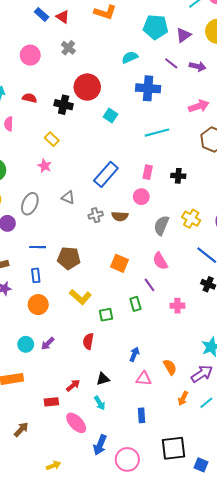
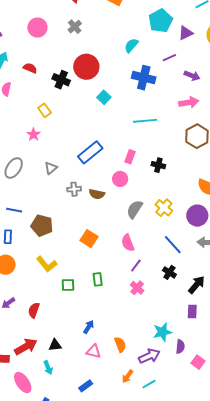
cyan pentagon: (156, 27) -> (160, 21), turned 30
cyan semicircle: (130, 57) -> (131, 45), turned -35
purple line: (171, 63) -> (169, 58), turned -72
purple arrow: (198, 66) -> (192, 76), moved
gray triangle: (68, 197) -> (51, 168), turned 48
purple line: (150, 285) -> (136, 266), moved, turned 64
pink cross: (177, 306) -> (137, 288), turned 32
red semicircle: (88, 341) -> (34, 310), moved
red arrow: (73, 385) -> (26, 347), size x1.6
blue rectangle: (141, 415) -> (86, 386), turned 48

